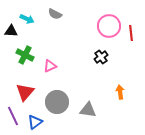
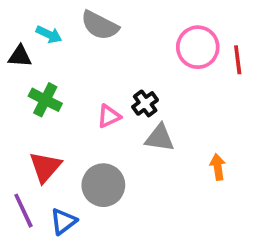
gray semicircle: (55, 14) -> (100, 25), size x1.5
black cross: (101, 57) -> (145, 103), moved
pink triangle: (50, 66) -> (109, 116), moved
gray triangle: (88, 110) -> (160, 138), moved

